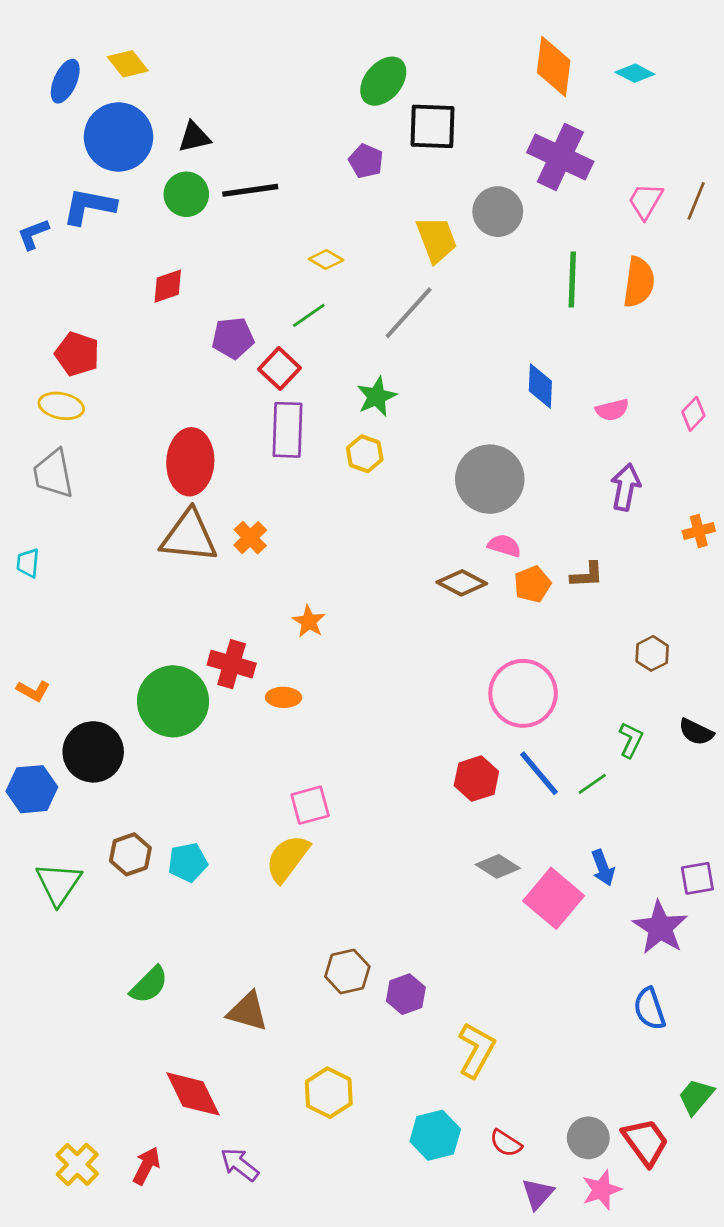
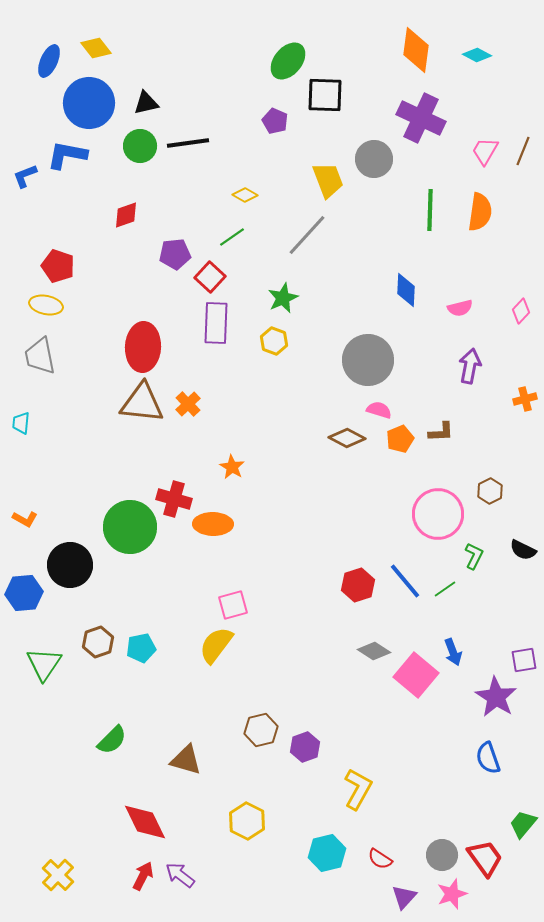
pink circle: (523, 693) -> (438, 514), moved
orange ellipse: (283, 697) -> (213, 524), size x1.5
red arrow: (146, 1166) -> (143, 876), moved

